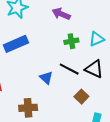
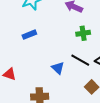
blue rectangle: (16, 44) -> (29, 35), size x0.6

